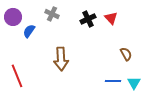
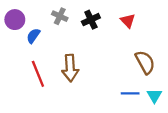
black cross: (88, 19) -> (91, 20), moved
brown semicircle: (126, 54) -> (145, 62), size x1.5
red line: (17, 76) -> (38, 74), moved

